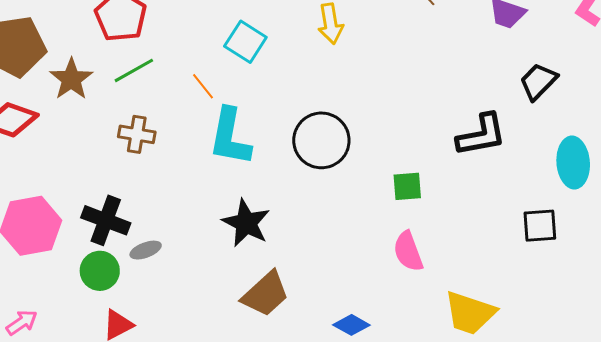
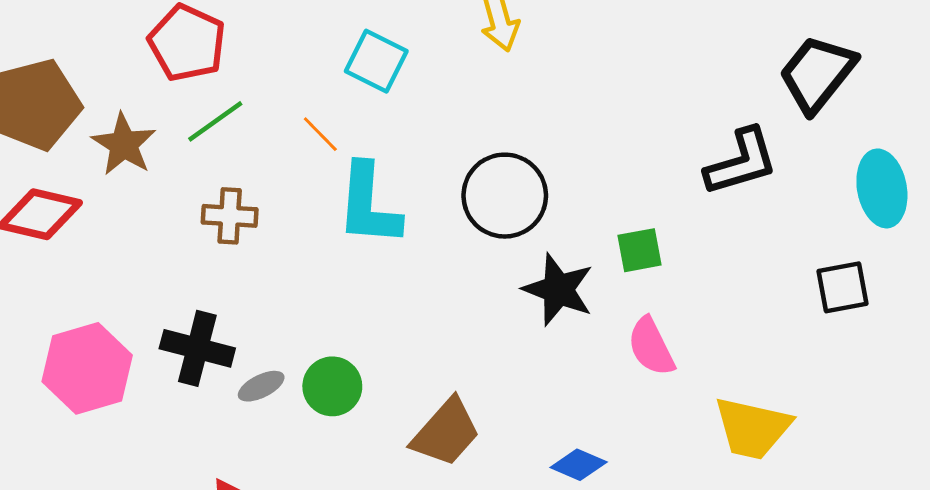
black trapezoid: (538, 81) -> (817, 74), size x1.4
black star: (246, 223) -> (558, 290), moved
green circle: (100, 271) -> (332, 386), moved

